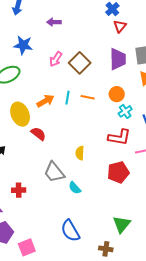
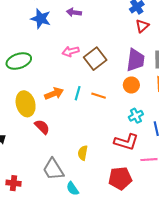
blue star: (23, 45) -> (41, 19), moved
pink arrow: (56, 59) -> (71, 51), turned 35
orange circle: (117, 94) -> (131, 85), moved

